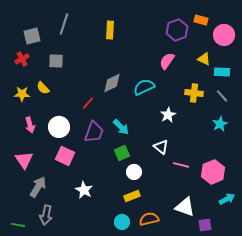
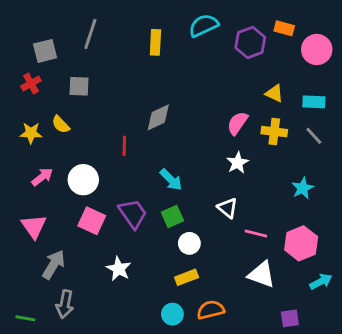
yellow triangle: (204, 59) -> (274, 93), moved
pink semicircle: (167, 61) -> (237, 123), moved
cyan semicircle: (144, 87) -> (204, 25), moved
red line: (88, 103) -> (124, 146), turned -40
cyan star: (220, 124) -> (303, 188), moved
pink arrow: (30, 125) -> (42, 177), turned -112
purple trapezoid: (94, 132) -> (133, 214), moved, turned -55
white triangle: (185, 207) -> (262, 274), moved

